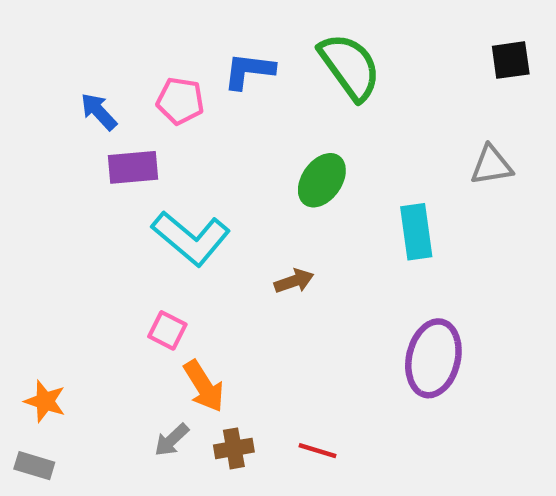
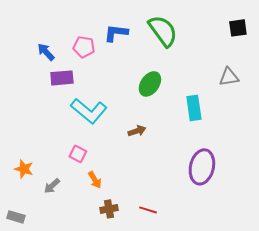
orange arrow: (204, 386) -> (95, 180), size x0.7
orange star: (45, 401) -> (24, 169), moved
gray arrow: (172, 440) -> (52, 186), moved

